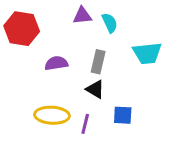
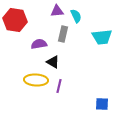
gray rectangle: (98, 62) -> (63, 34), moved
black triangle: (95, 89) -> (53, 62), moved
blue square: (123, 115) -> (102, 104), moved

